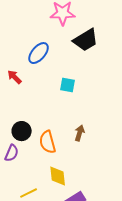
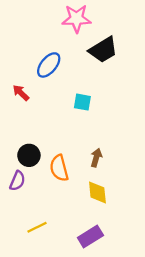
yellow diamond: (58, 176) -> (97, 192), moved

